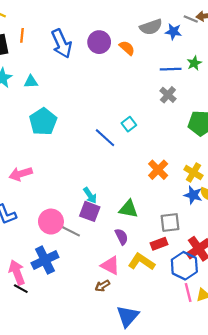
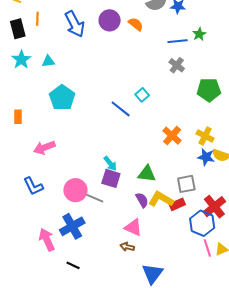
yellow L-shape: (141, 262) -> (161, 199), moved
brown arrow: (102, 286) -> (127, 247), turned 48
black line: (21, 289) -> (73, 265), moved

